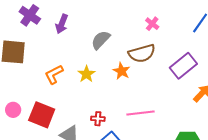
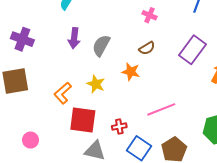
purple arrow: (62, 24) -> (74, 38), moved
brown semicircle: (142, 53) -> (147, 48), size x0.6
red square: (42, 115) -> (83, 120), moved

